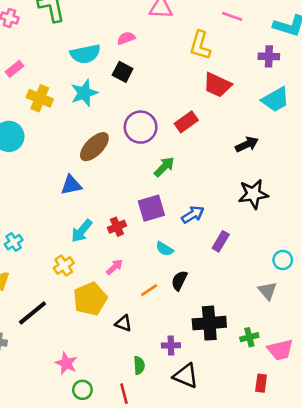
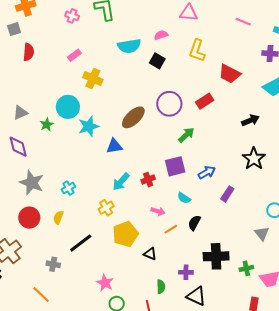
yellow L-shape: (200, 45) -> (197, 51), moved
cyan star: (84, 93) -> (89, 126), moved
black star: (253, 194) -> (254, 159), turned -30
pink arrow: (115, 267) -> (158, 211), moved, turned 56

